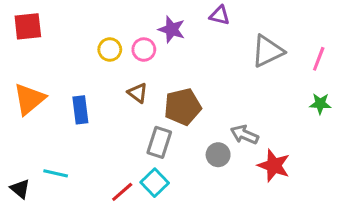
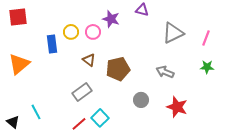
blue rectangle: (80, 110) -> (52, 44), moved
gray arrow: (244, 135) -> (165, 72), moved
gray rectangle: (159, 142) -> (82, 92), moved, turned 36
cyan line: (56, 173) -> (36, 112), turned 49

